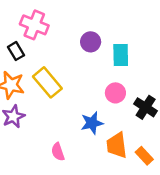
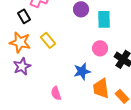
yellow rectangle: (47, 82) -> (48, 40), size x0.7

